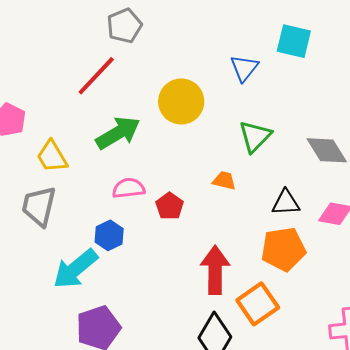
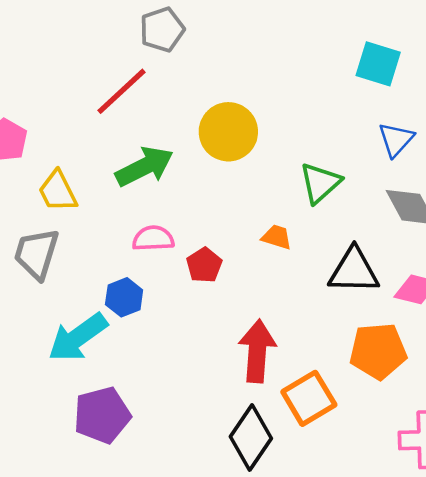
blue triangle: (244, 68) -> (396, 139), moved
black triangle: (286, 203) -> (354, 271), size x1.4
orange pentagon: (283, 249) -> (378, 351), moved

